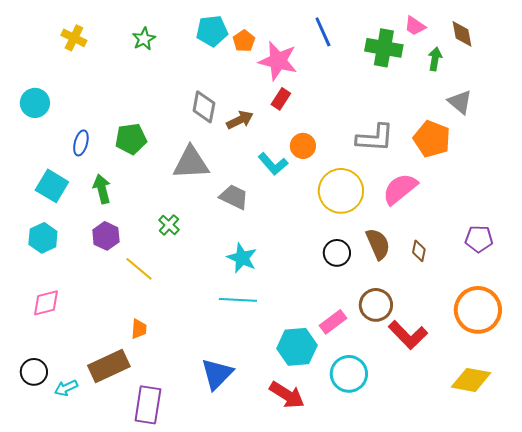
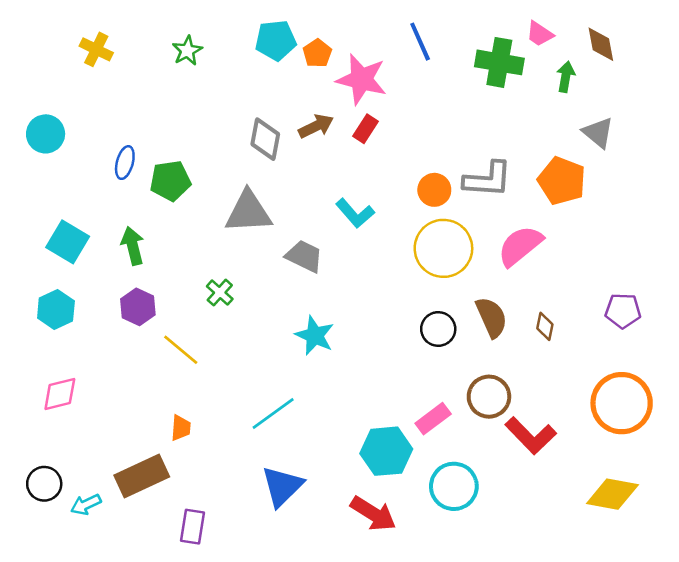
brown arrow: (240, 120) -> (316, 126), moved
blue ellipse: (81, 143) -> (125, 163), moved
orange circle: (303, 146) -> (434, 190), moved
cyan line: (238, 300) -> (273, 414), moved, turned -39
purple rectangle: (148, 405) -> (192, 527), size x0.7

